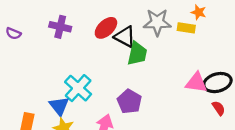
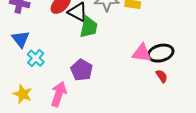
cyan cross: (78, 88) -> (36, 58), size x0.7
blue triangle: (59, 106) -> (21, 39), moved

